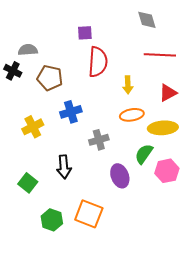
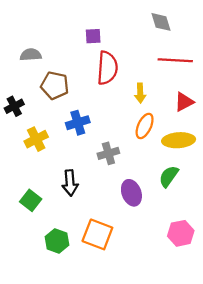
black cross: (13, 71) -> (14, 106), moved, turned 36
orange ellipse: (132, 115) -> (145, 126), turned -55
green semicircle: (144, 154) -> (169, 176), moved
pink hexagon: (167, 171) -> (181, 233), moved

